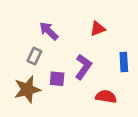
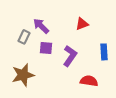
gray rectangle: (34, 56) -> (24, 37), moved
purple square: (57, 79) -> (46, 48), moved

